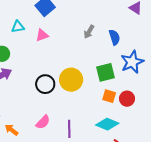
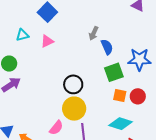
blue semicircle: (114, 37) -> (107, 47), moved
blue star: (132, 62) -> (139, 59), turned 30
yellow circle: (71, 80) -> (74, 109), moved
black circle: (45, 84) -> (73, 84), moved

